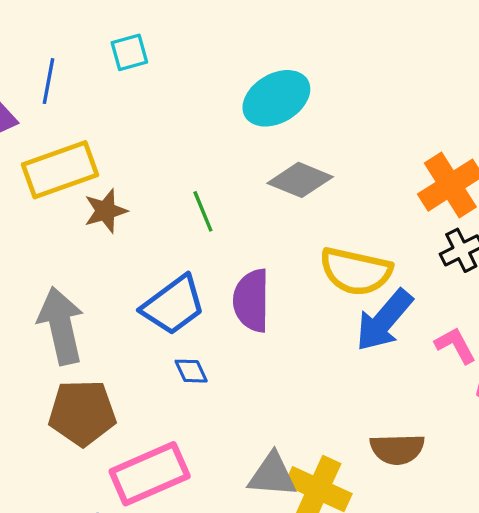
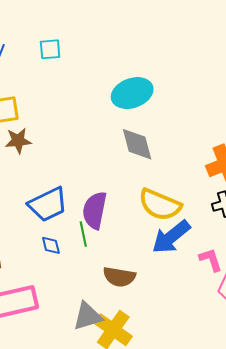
gray diamond: (300, 180) -> (137, 144), turned 42
green line: (203, 211) -> (83, 234), moved
brown semicircle: (397, 449) -> (119, 277), moved
gray triangle: (272, 475) -> (87, 316), turned -32

